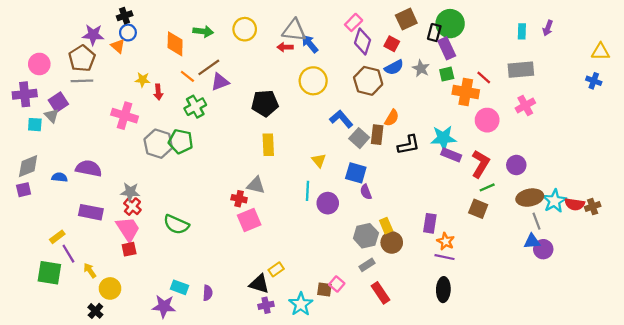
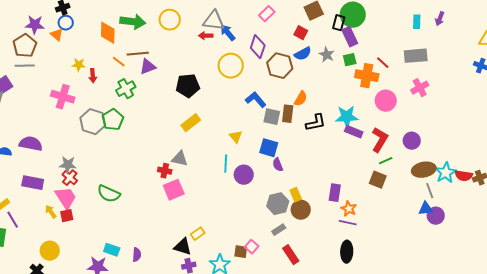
green arrow: (203, 31) -> (133, 22), size x1.4
purple diamond: (363, 42) -> (258, 47), moved
brown line: (209, 67) -> (138, 54), turned 30
gray square: (359, 138) -> (272, 117), turned -30
green pentagon: (181, 141) -> (113, 120), turned 30
yellow rectangle: (268, 145) -> (191, 123), turned 54
yellow arrow: (90, 270) -> (51, 212), moved

